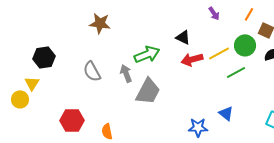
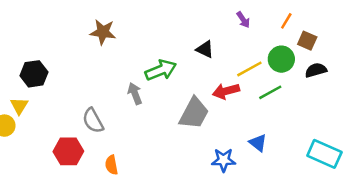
red arrow: (192, 59) -> (226, 91), moved
gray semicircle: (92, 71) -> (93, 121), moved
gray trapezoid: (148, 91) -> (194, 113), moved

